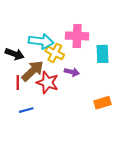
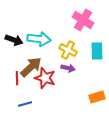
pink cross: (77, 36) -> (83, 20), moved, turned 30
yellow cross: (55, 53) -> (68, 50), moved
black arrow: (15, 54) -> (14, 40), moved

